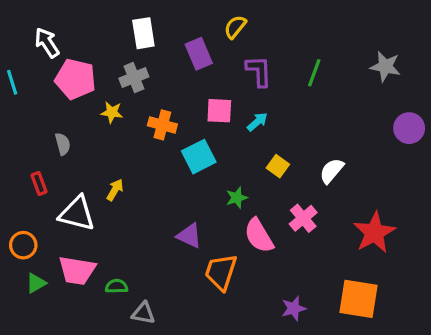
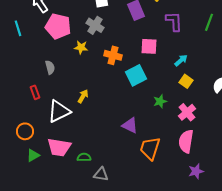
gray cross: (134, 77) -> (95, 25), turned -36
cyan arrow: (257, 122) -> (181, 60), moved
white triangle: (77, 214) -> (59, 111), turned -40
pink cross: (303, 218) -> (187, 112), moved
pink semicircle: (259, 236) -> (186, 141), moved, turned 40

